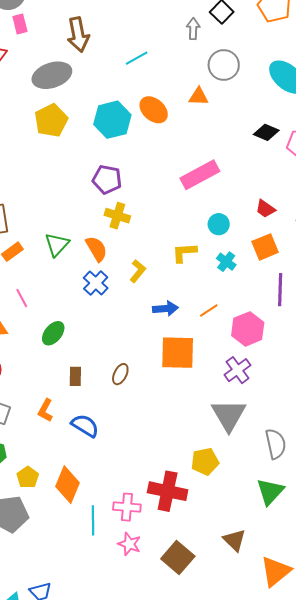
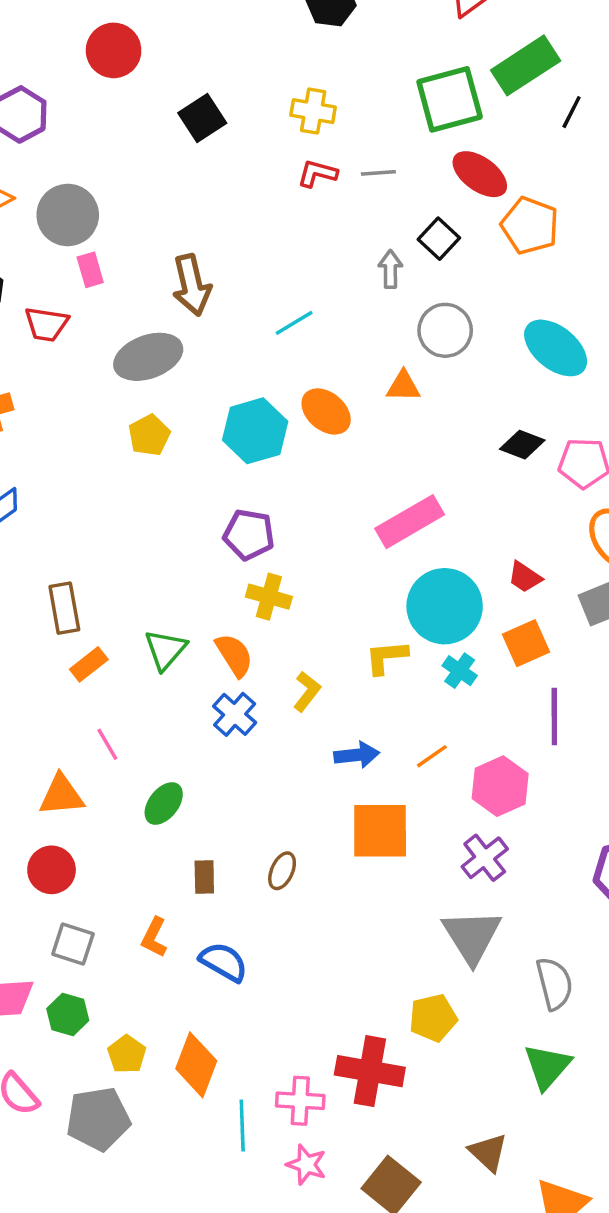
yellow pentagon: (51, 120) -> (149, 435), size x0.7
cyan circle: (219, 224) -> (445, 606), size x2.0

